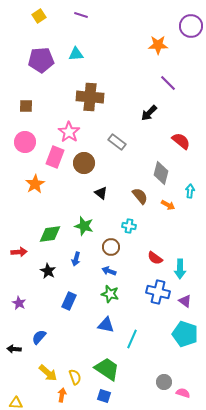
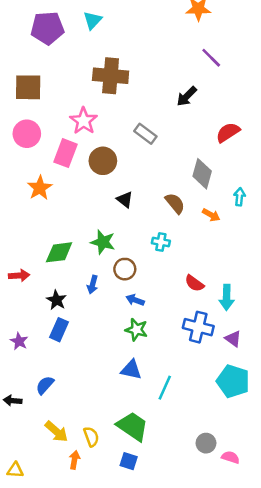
cyan triangle: (76, 54) -> (93, 20), turned -42
brown square: (26, 106) -> (28, 87), size x1.6
red semicircle: (181, 141) -> (228, 132), turned -72
brown circle: (111, 247) -> (125, 269), moved
blue rectangle: (69, 301) -> (59, 330), moved

